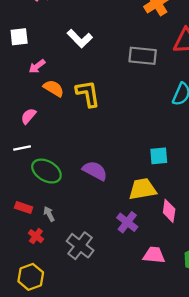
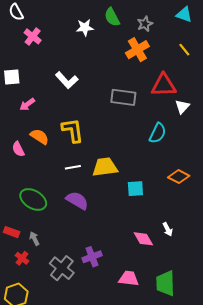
orange semicircle: (54, 88) -> (40, 137), moved
pink semicircle: (28, 116) -> (18, 149), turned -70
white line: (22, 148) -> (73, 167), moved
yellow trapezoid: (142, 189) -> (105, 167), moved
pink diamond: (169, 211) -> (143, 239), turned -40
purple cross: (127, 222) -> (92, 257), moved, turned 30

